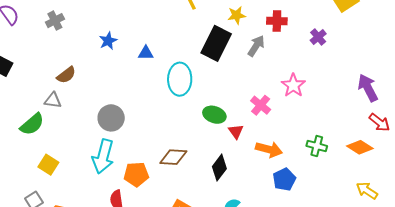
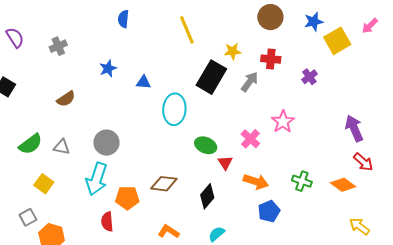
gray triangle: (53, 100) -> (62, 147), moved
yellow arrow: (367, 191) -> (359, 226), moved

